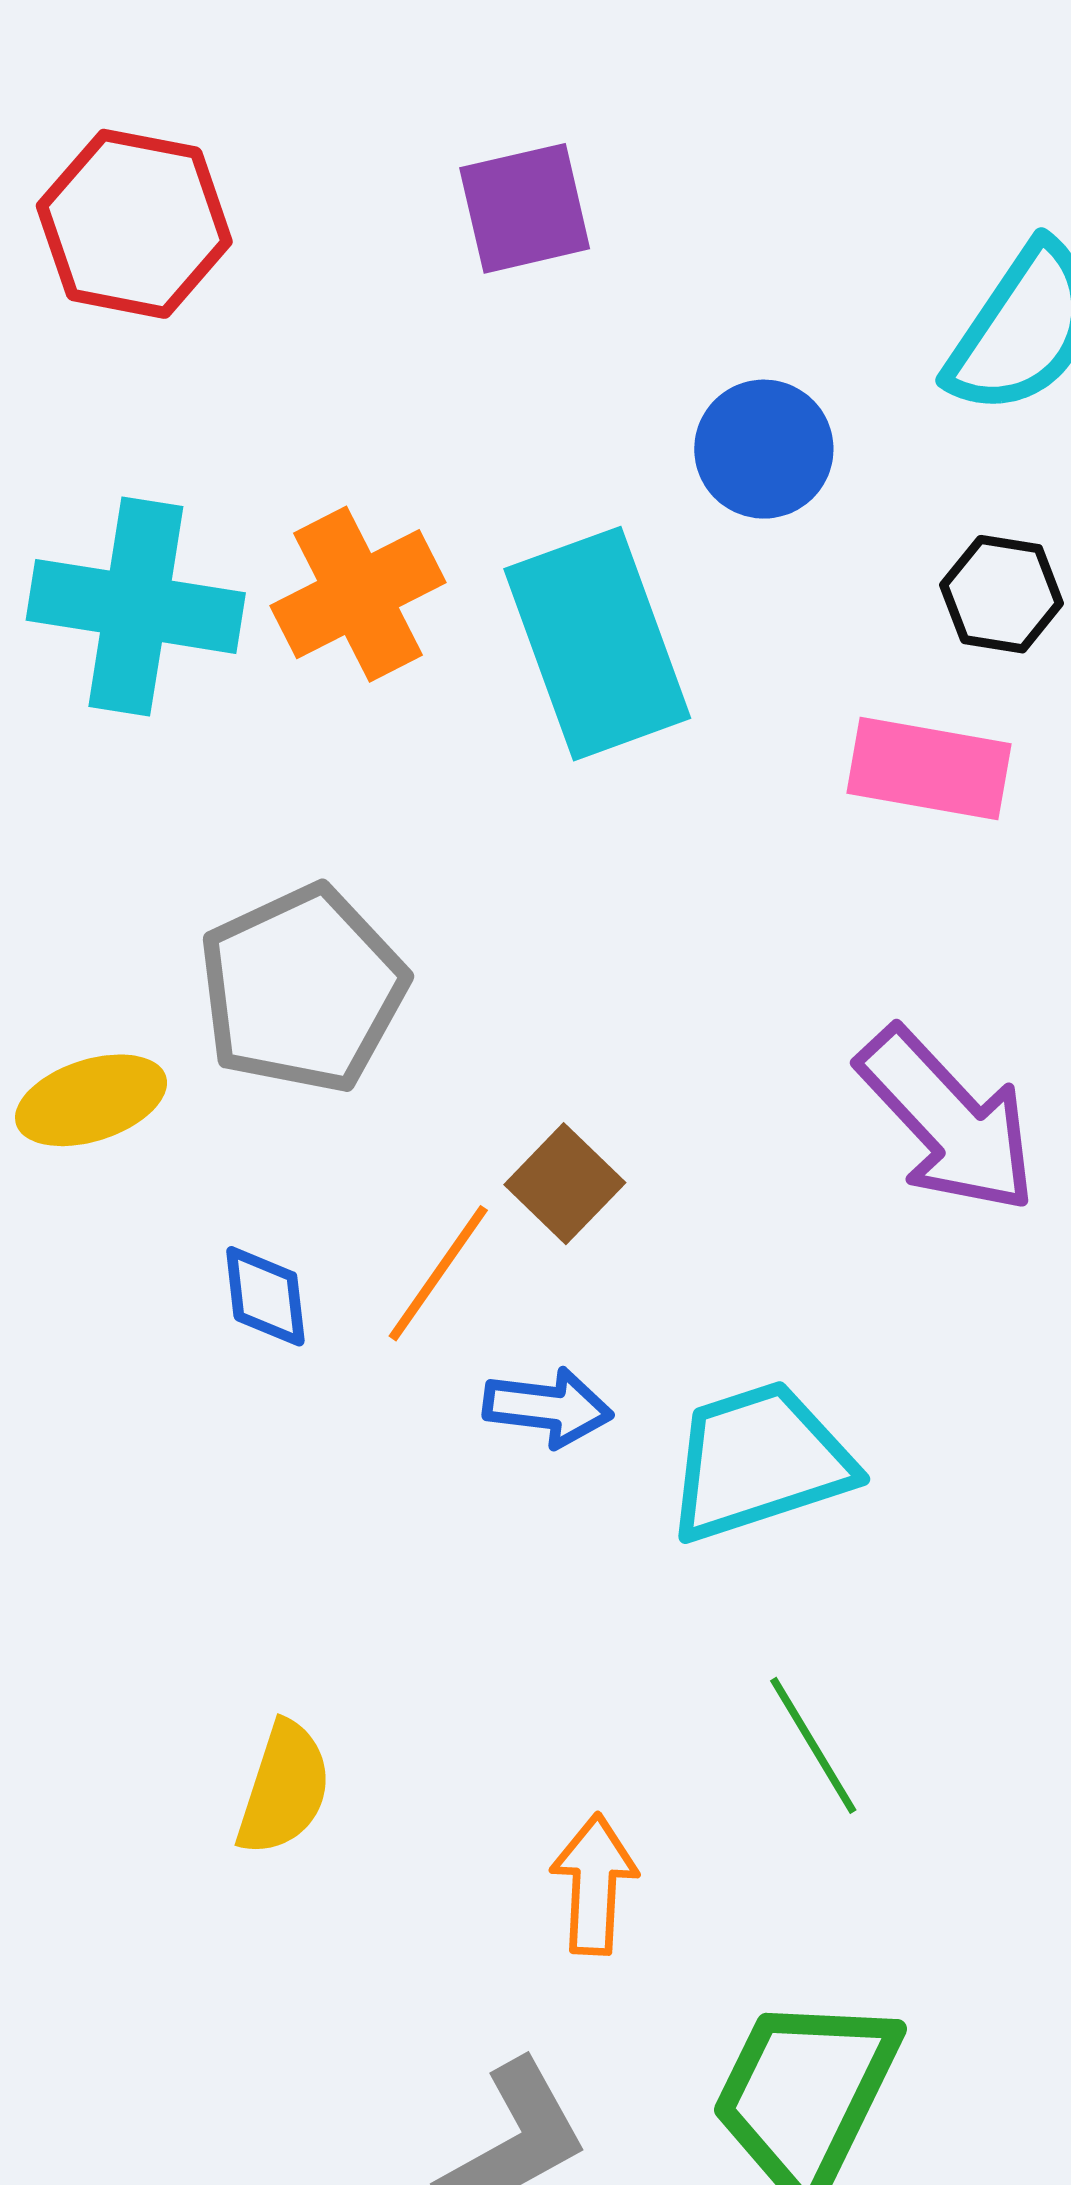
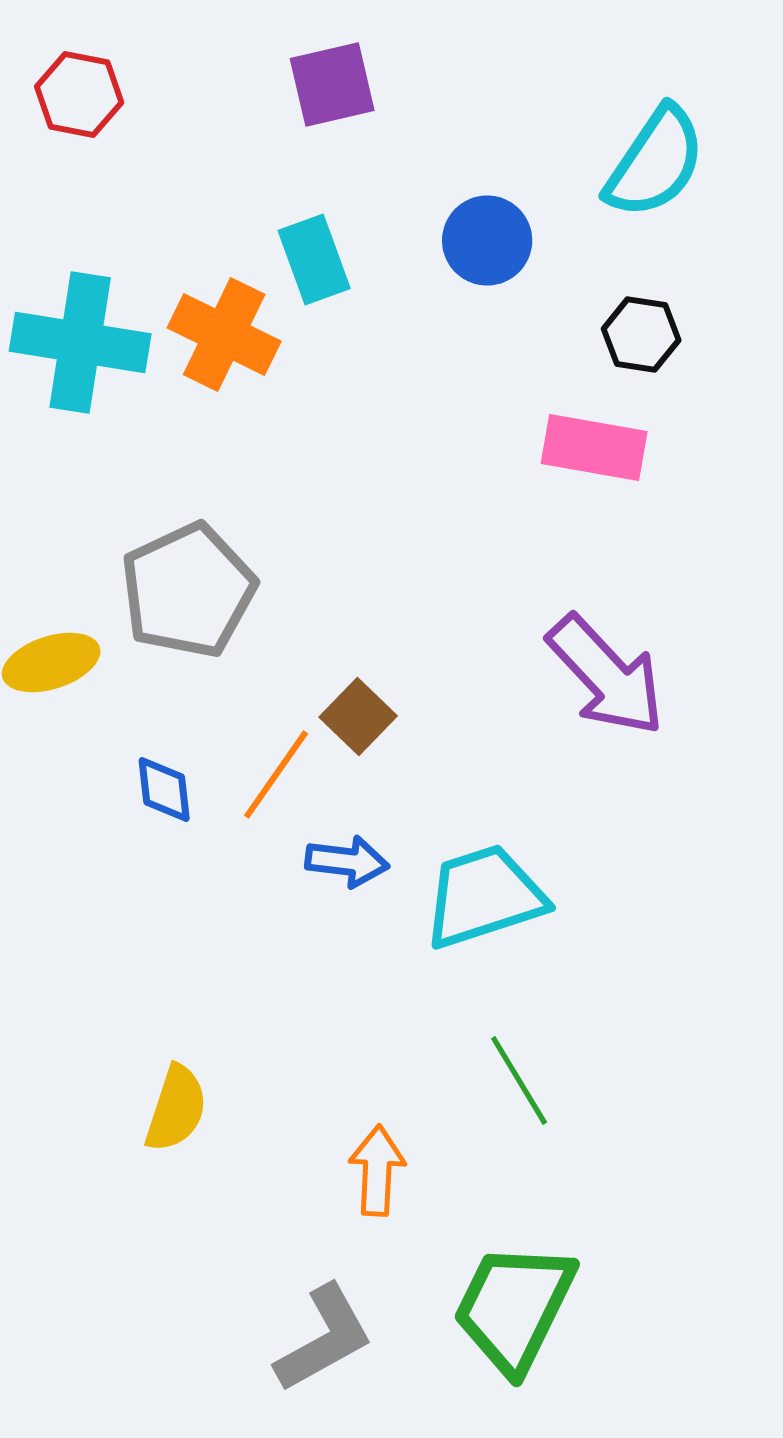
red hexagon: (134, 224) -> (79, 94), size x0.7
orange cross: (358, 594) -> (224, 334), turned -37
cyan rectangle: (597, 644) -> (314, 260), moved, size x0.6

